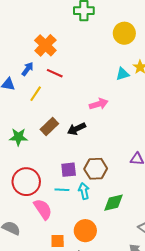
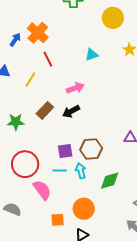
blue arrow: (28, 69) -> (15, 40), moved
red line: (55, 73) -> (48, 59), turned 42
cyan triangle: (123, 74) -> (92, 55), moved
pink arrow: (99, 104) -> (75, 88), moved

